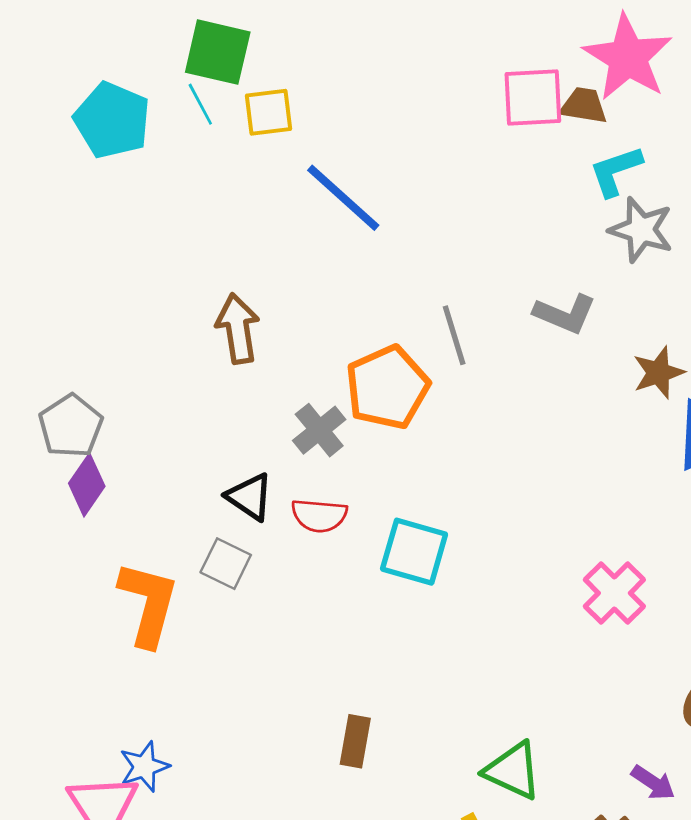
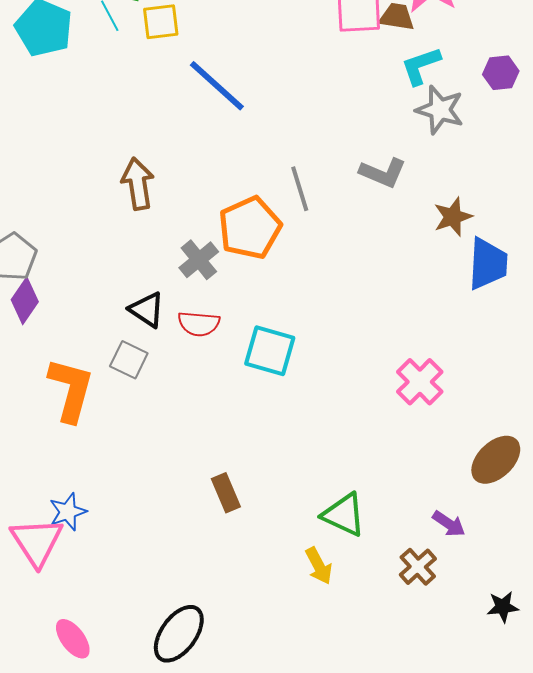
brown rectangle: (355, 741) -> (226, 493), turned -33

